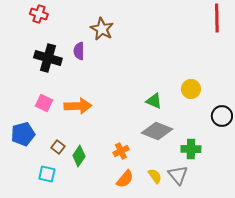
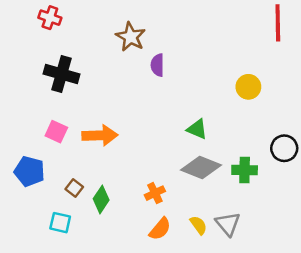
purple semicircle: (79, 51) -> (157, 65), moved
yellow circle: (191, 89) -> (248, 87), moved
blue pentagon: (23, 134) -> (29, 171), turned 30
green cross: (191, 149) -> (245, 170), moved

